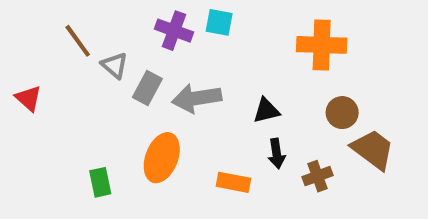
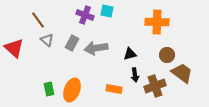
gray triangle: (115, 65) -> (47, 40), moved
red triangle: (28, 98) -> (14, 48), size x1.5
orange ellipse: (162, 158) -> (72, 90), moved
brown cross: (318, 176) -> (155, 86), size x1.5

